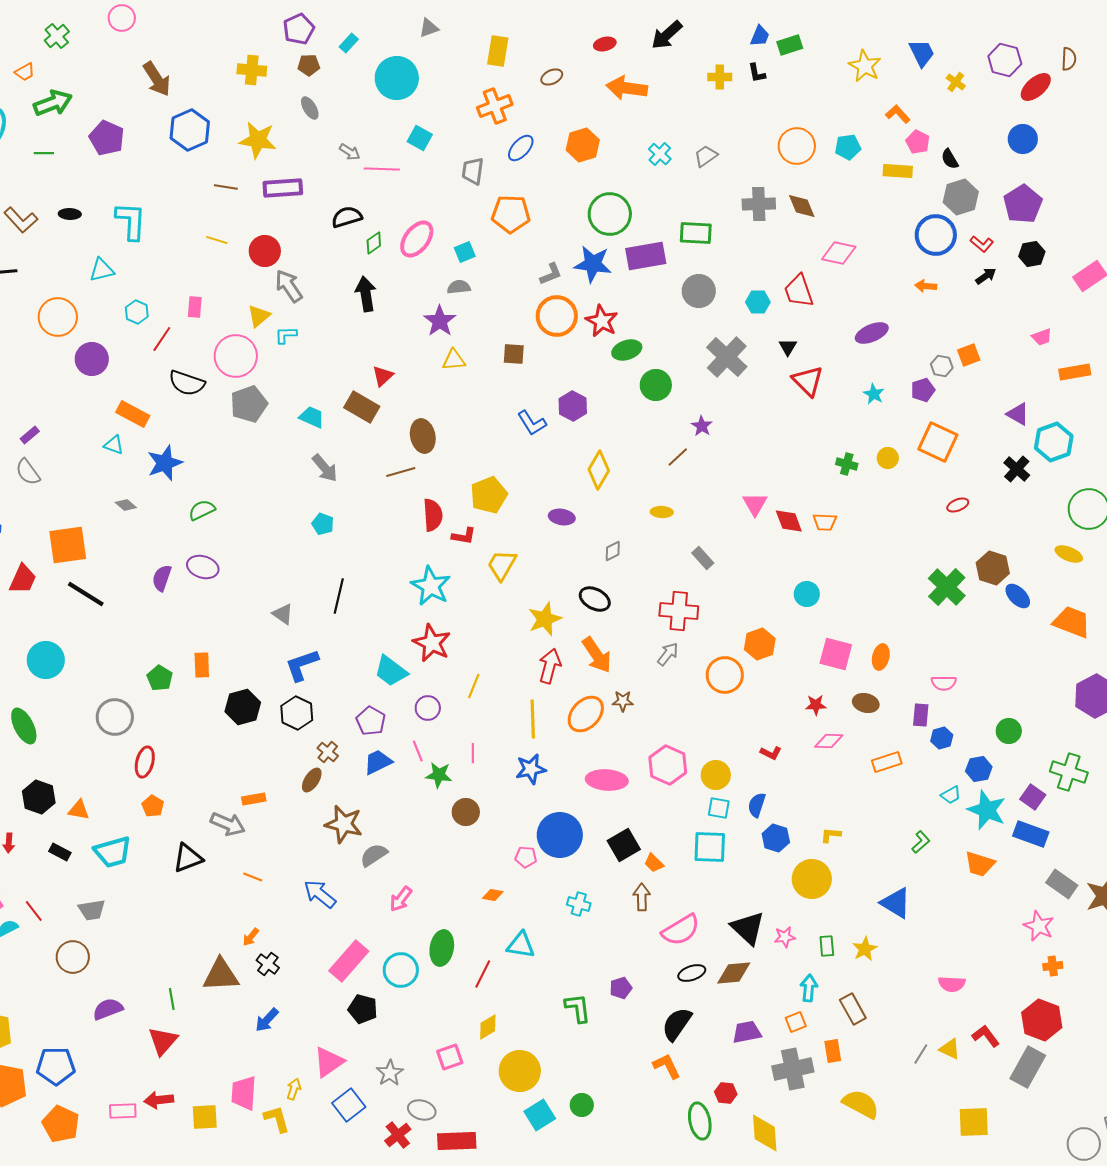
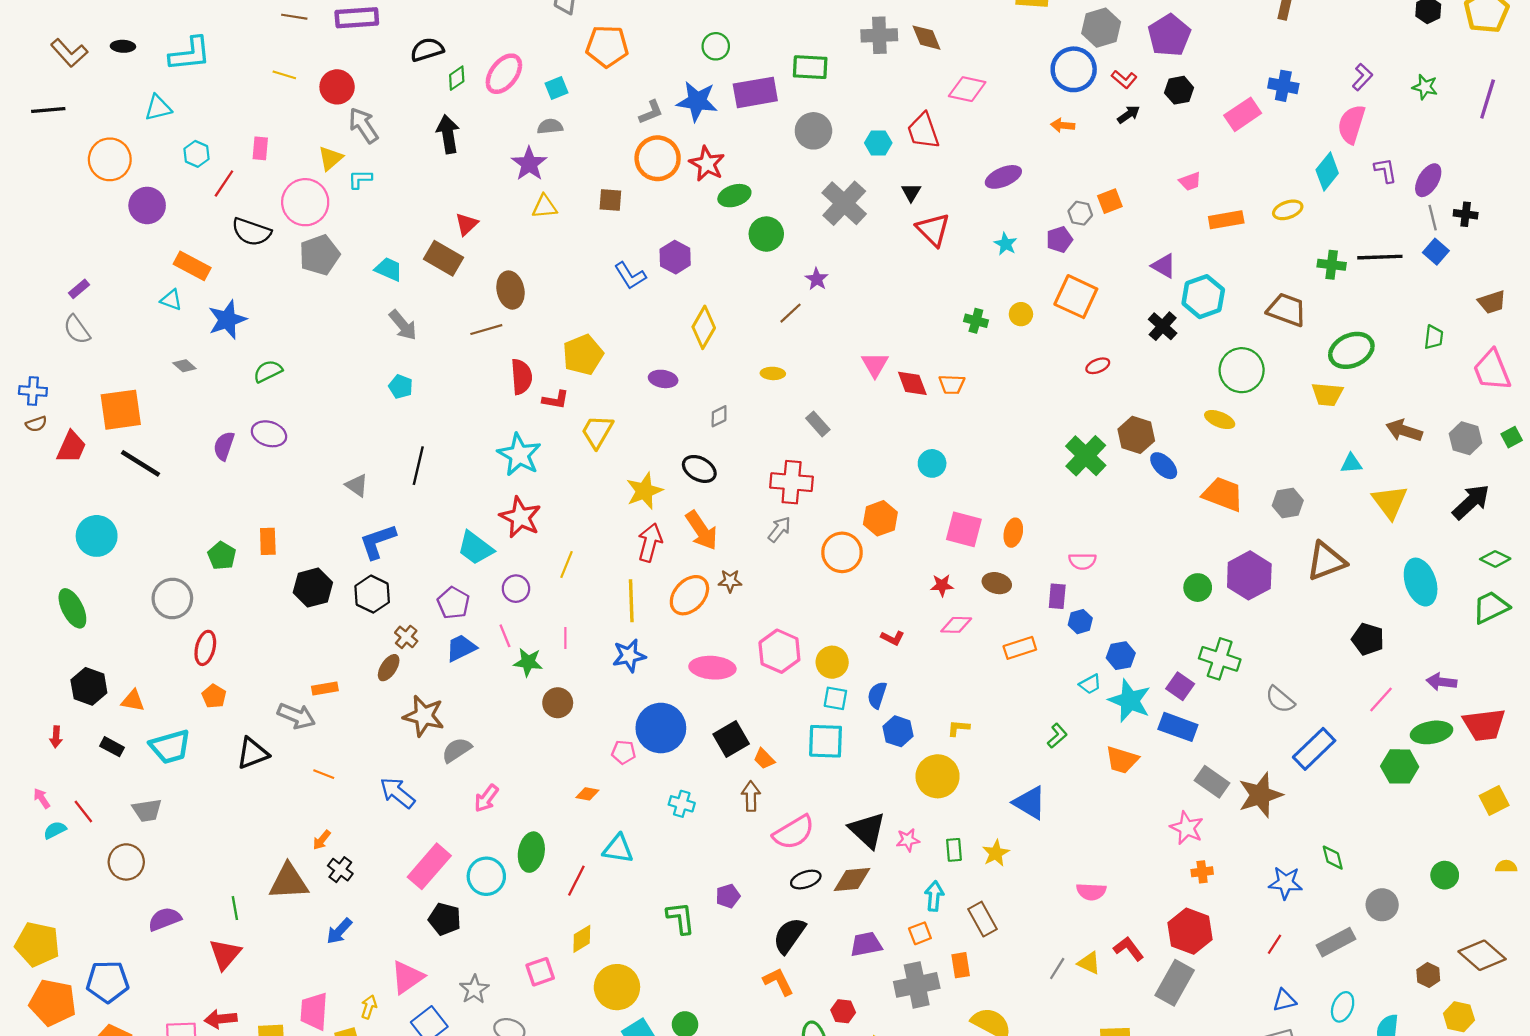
green circle: (610, 214) -> (716, 46), size x0.6
cyan L-shape: (131, 221) -> (190, 54), turned 81
green circle: (1009, 731) -> (1198, 588), moved

